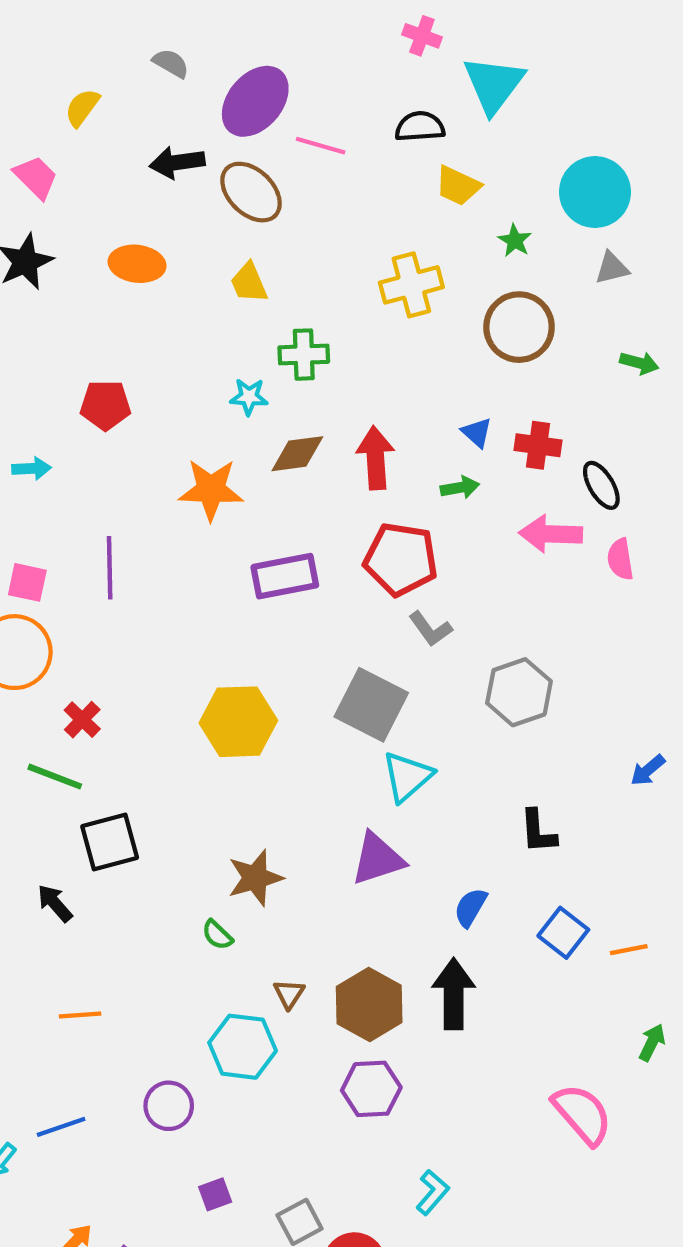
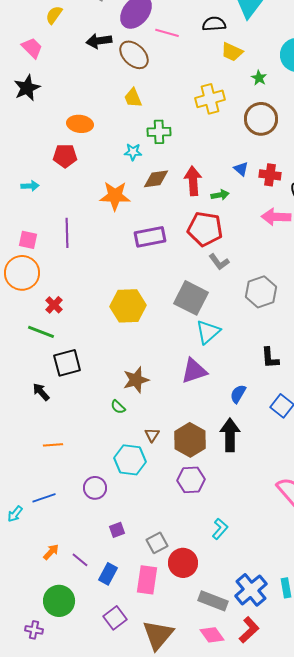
orange ellipse: (137, 264) -> (80, 124), moved
green arrow: (460, 487) -> (220, 195), moved

